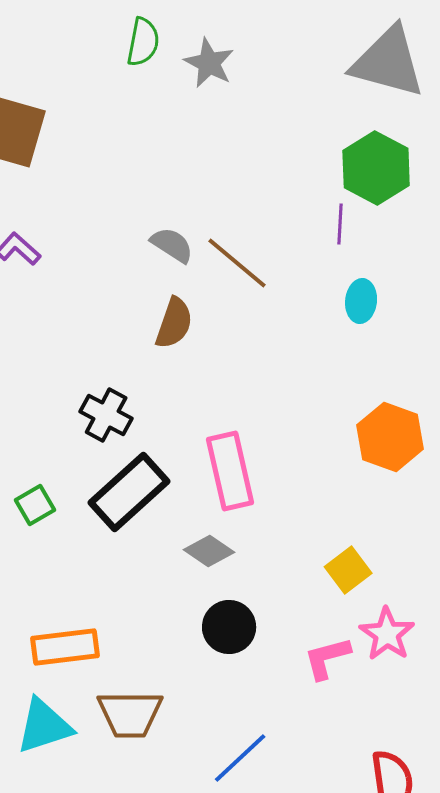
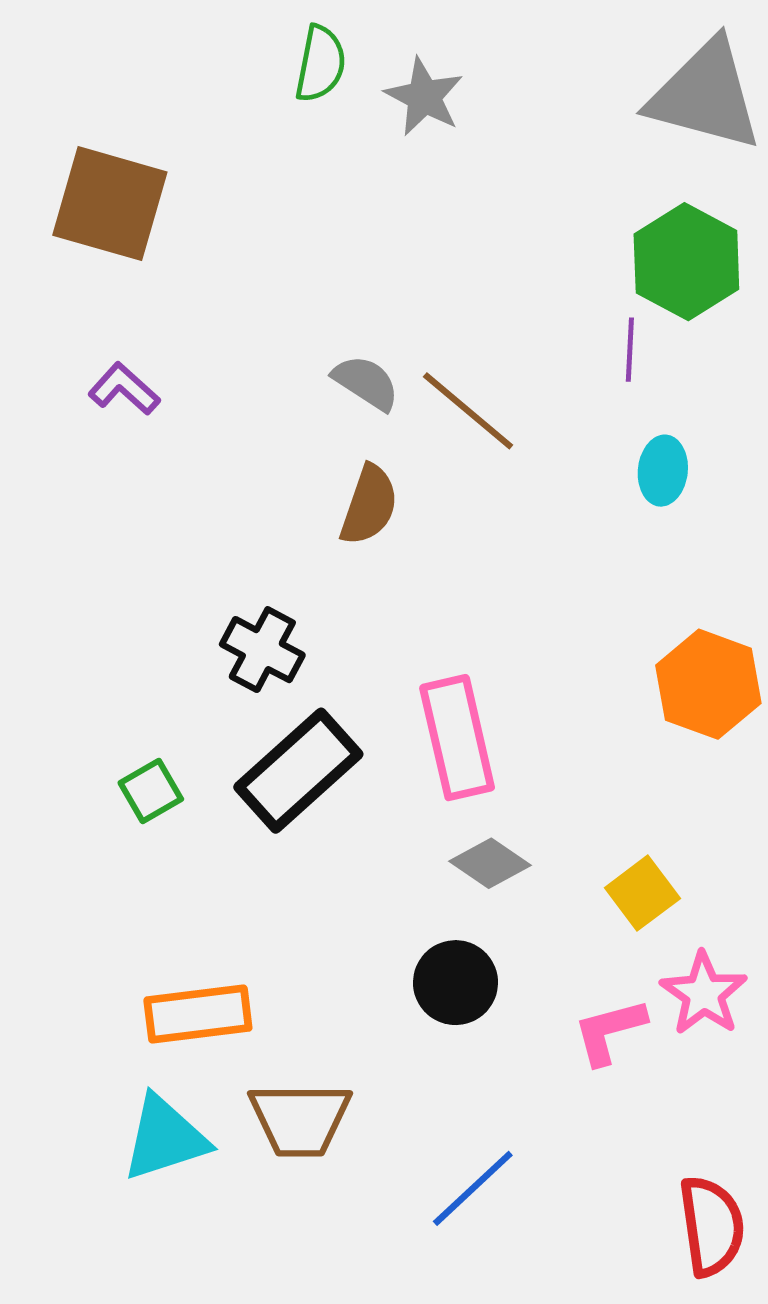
gray diamond: (209, 551) -> (490, 863), moved

